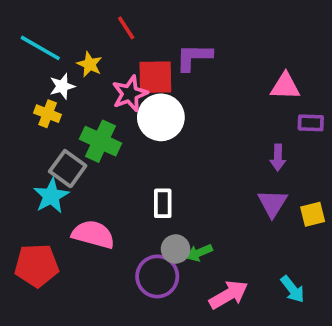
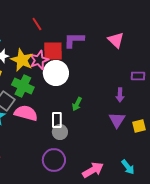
yellow star: (90, 64) -> (22, 60), moved, size x1.6
pink triangle: (285, 86) -> (116, 40), moved, turned 42
pink semicircle: (93, 234) -> (26, 113), moved
gray circle: (176, 249) -> (60, 132), moved
green arrow: (199, 253) -> (77, 104), moved, turned -40

